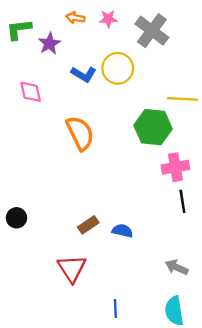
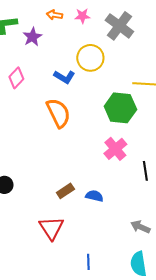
blue L-shape: (84, 74) -> (64, 77), moved
pink diamond: (31, 92) -> (16, 78), turned 55
pink cross: (175, 167) -> (115, 149), moved, turned -30

